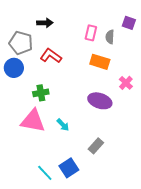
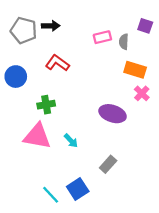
pink rectangle: (91, 33) -> (102, 37), turned 63
gray pentagon: (21, 43) -> (24, 30), moved
orange rectangle: (100, 62) -> (135, 70), moved

